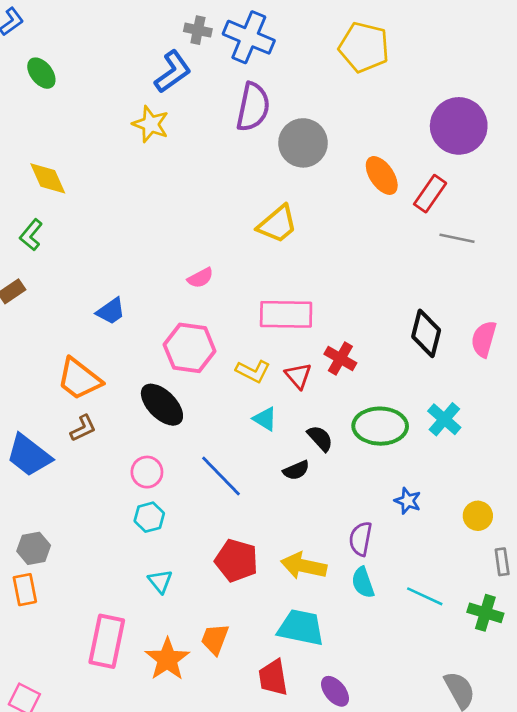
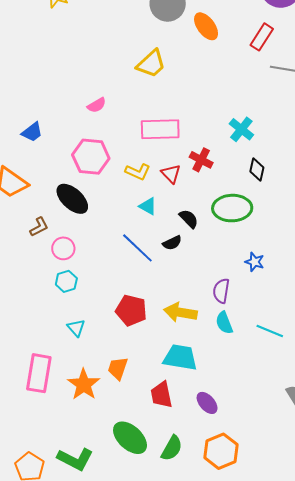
orange ellipse: (382, 175) -> (206, 26), moved
black diamond: (426, 333) -> (257, 169), moved, size x0.7
cyan cross: (444, 419) -> (241, 129), moved
brown L-shape: (83, 428) -> (39, 227), moved
blue line: (221, 476) -> (137, 248), moved

